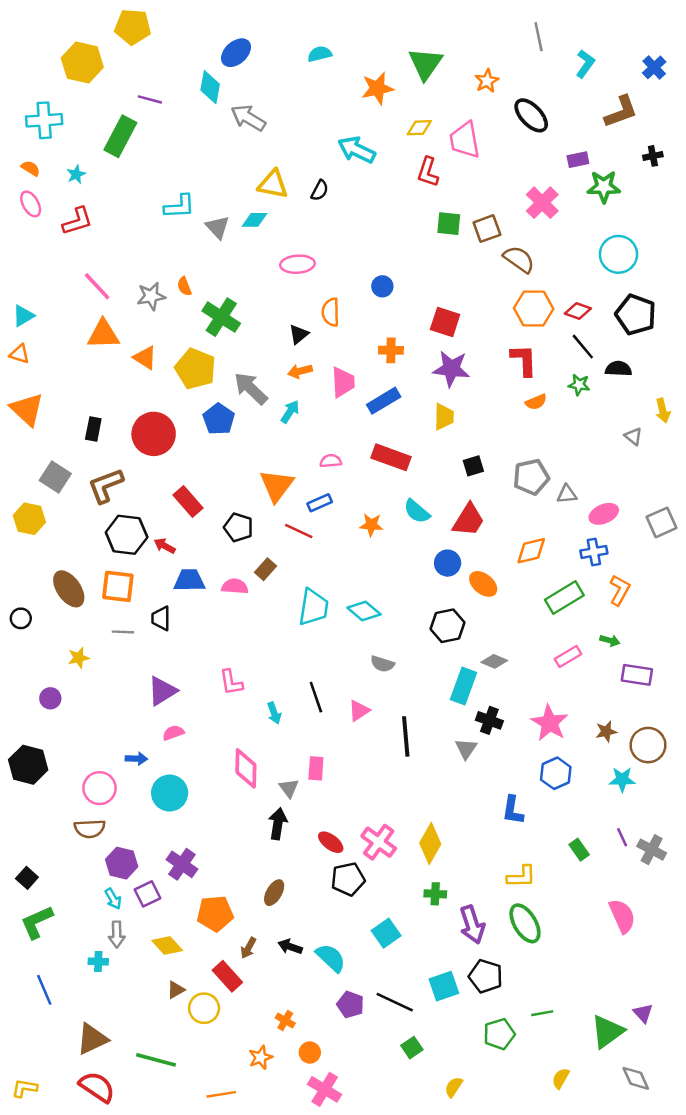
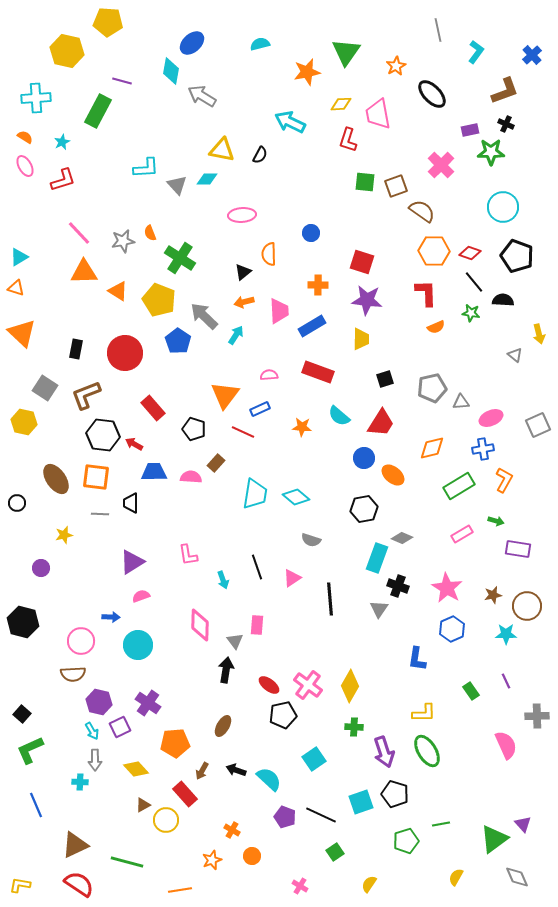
black cross: (653, 156) -> (506, 124), moved, turned 35
gray cross: (652, 850) -> (537, 716), moved, turned -30
pink cross: (325, 1089) -> (300, 886), moved, size x0.6

